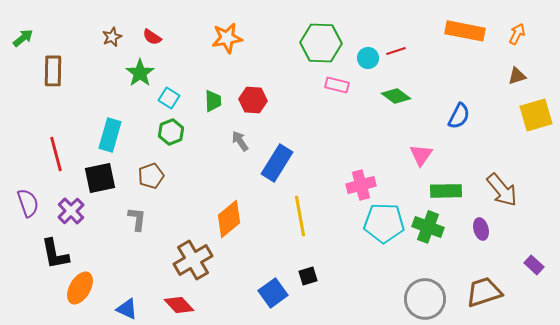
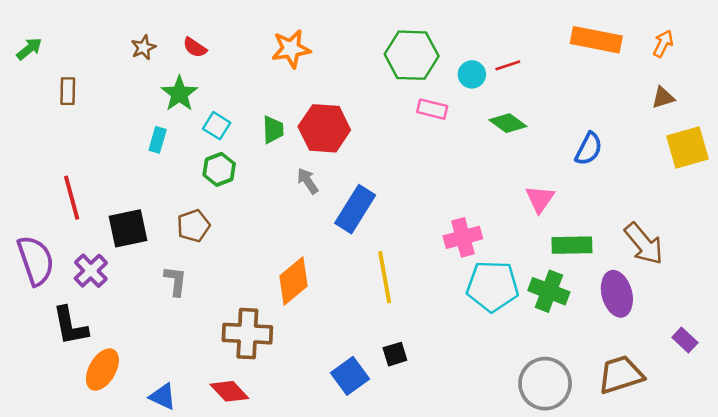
brown rectangle: (53, 71) -> (68, 91), size x0.7
red hexagon: (253, 100) -> (324, 128), size x1.4
cyan rectangle: (110, 135) -> (158, 140), moved, size x0.6
purple semicircle: (28, 203) -> (36, 260), size x1.4
purple ellipse: (481, 229) -> (617, 294), size x1.6
brown cross: (193, 260) -> (247, 334), turned 33

